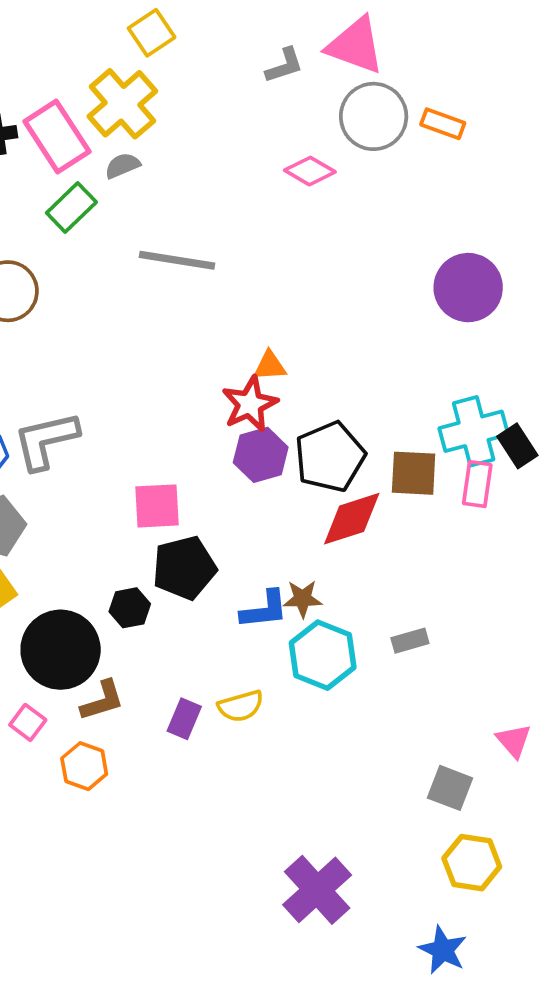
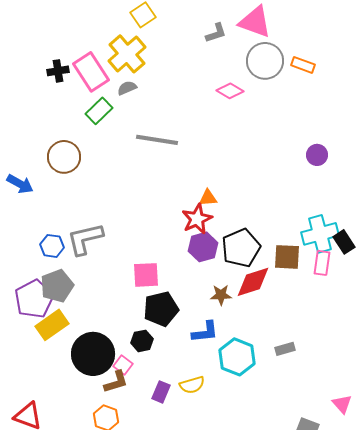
purple circle: (468, 288) -> (317, 155), size x0.6
brown star: (303, 599) -> (221, 295), moved
black hexagon: (130, 608) -> (142, 341), moved
pink square: (28, 722) -> (123, 365), moved

